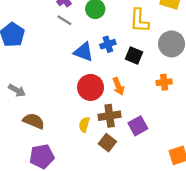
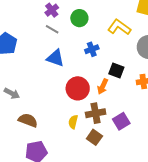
yellow L-shape: (139, 21) -> (119, 27), turned 125
blue triangle: (84, 52) -> (55, 58), moved
black square: (134, 55) -> (116, 70), moved
orange arrow: (118, 86) -> (103, 87), turned 49

